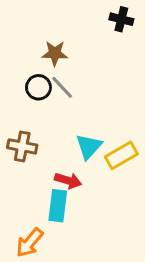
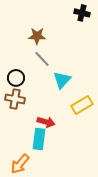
black circle: (38, 87) -> (16, 78), moved
cyan triangle: (89, 146) -> (62, 80), moved

